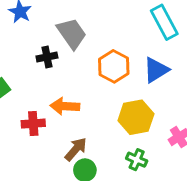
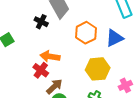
black cross: (47, 57) -> (41, 22), turned 32
red cross: (33, 124) -> (41, 70), moved, turned 35

